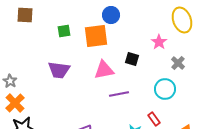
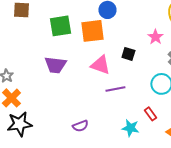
green square: (64, 31) -> (60, 26), size x1.6
pink triangle: (104, 70) -> (100, 65), turned 30

